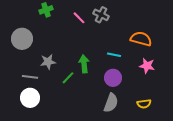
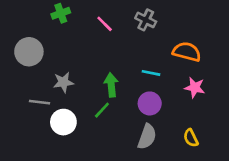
gray cross: (101, 15) -> (146, 20), moved
green line: (68, 78) -> (102, 110), moved
white circle: (30, 98) -> (63, 122), moved
yellow semicircle: (144, 104) -> (191, 138), turned 72

